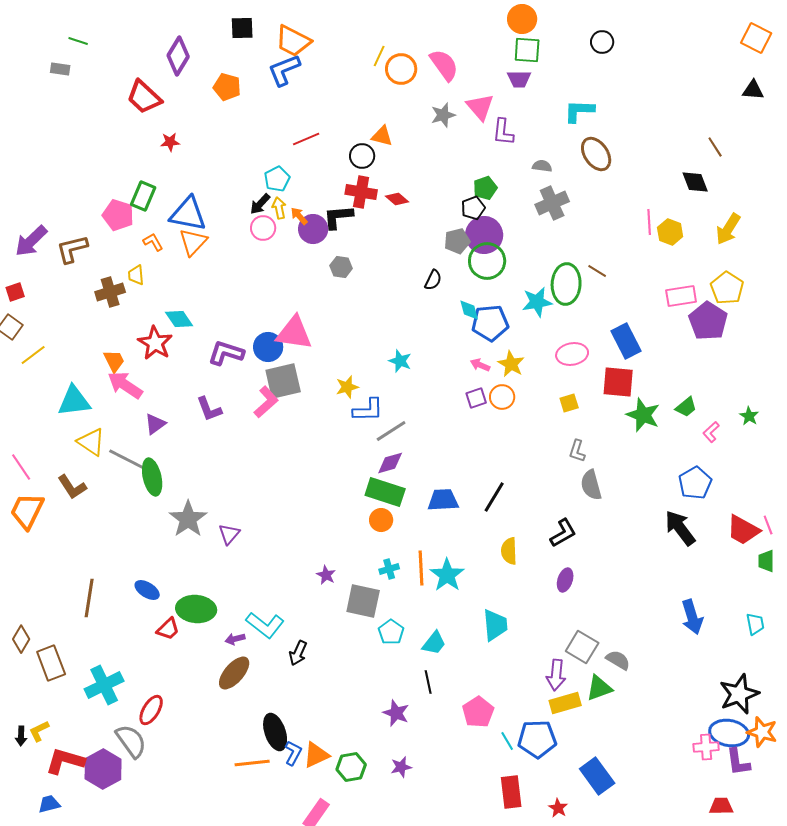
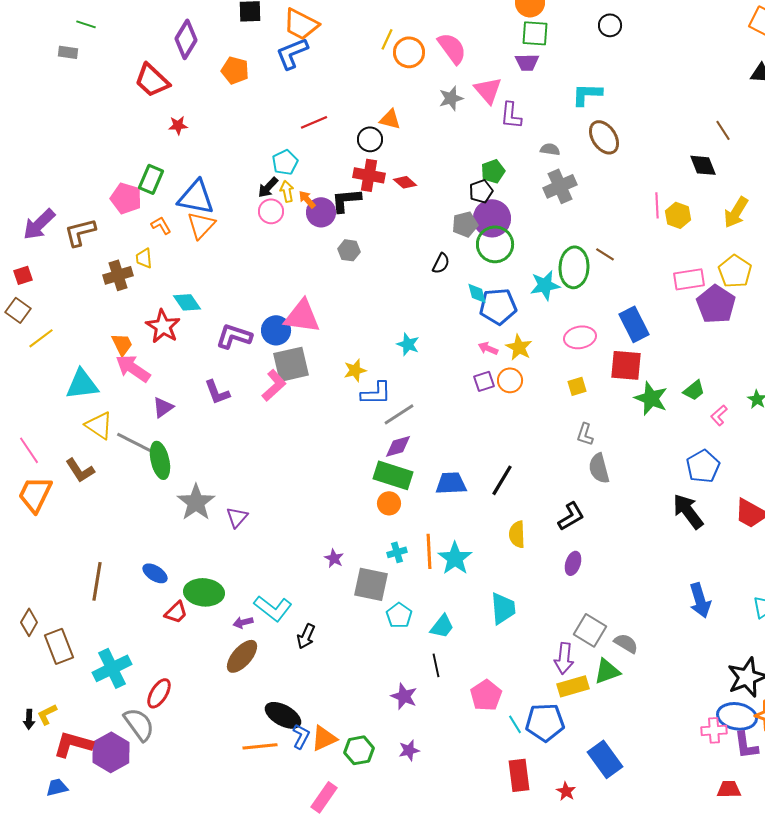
black ellipse: (275, 732) -> (283, 715), turned -42

